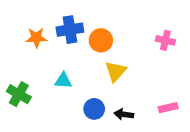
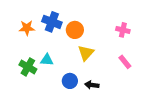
blue cross: (70, 30) -> (52, 22), turned 30
green cross: (19, 94) -> (28, 67), moved
pink rectangle: (168, 108) -> (125, 62), moved, turned 64

